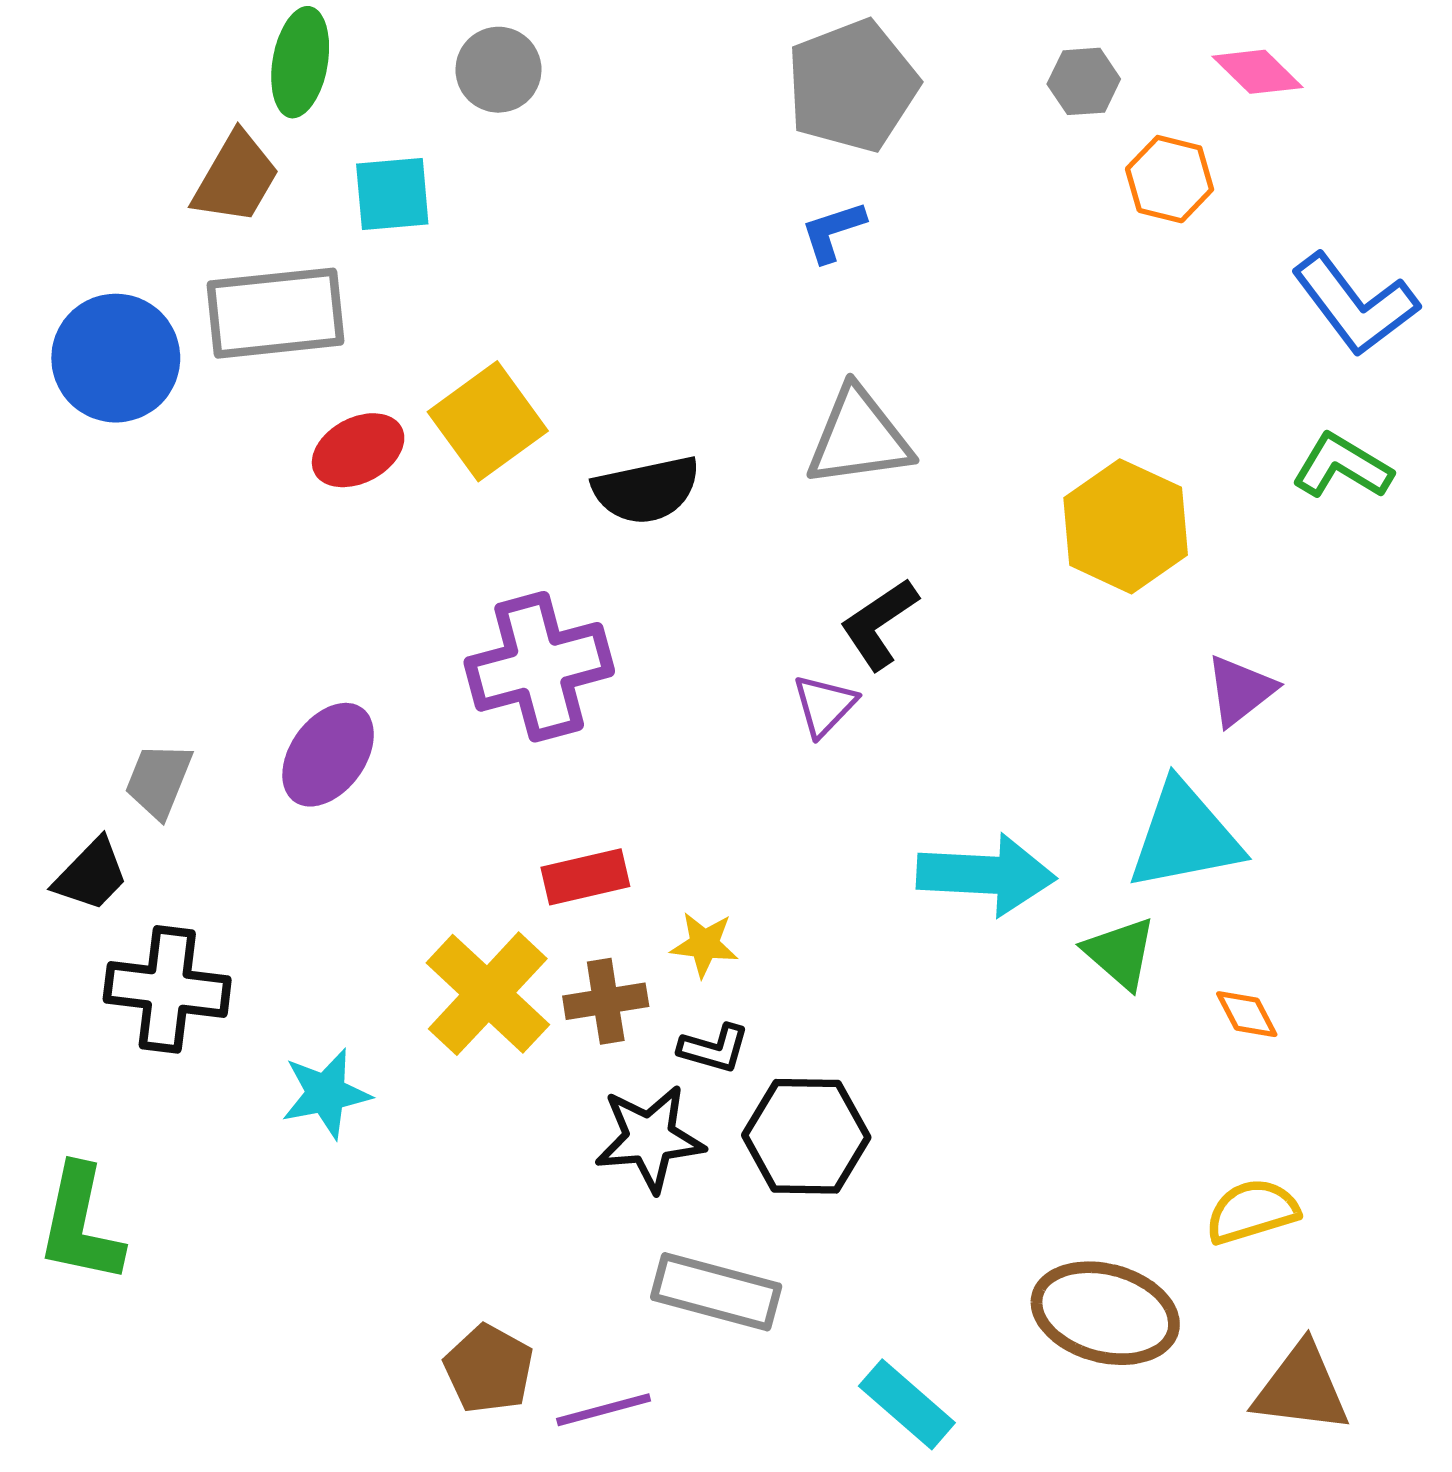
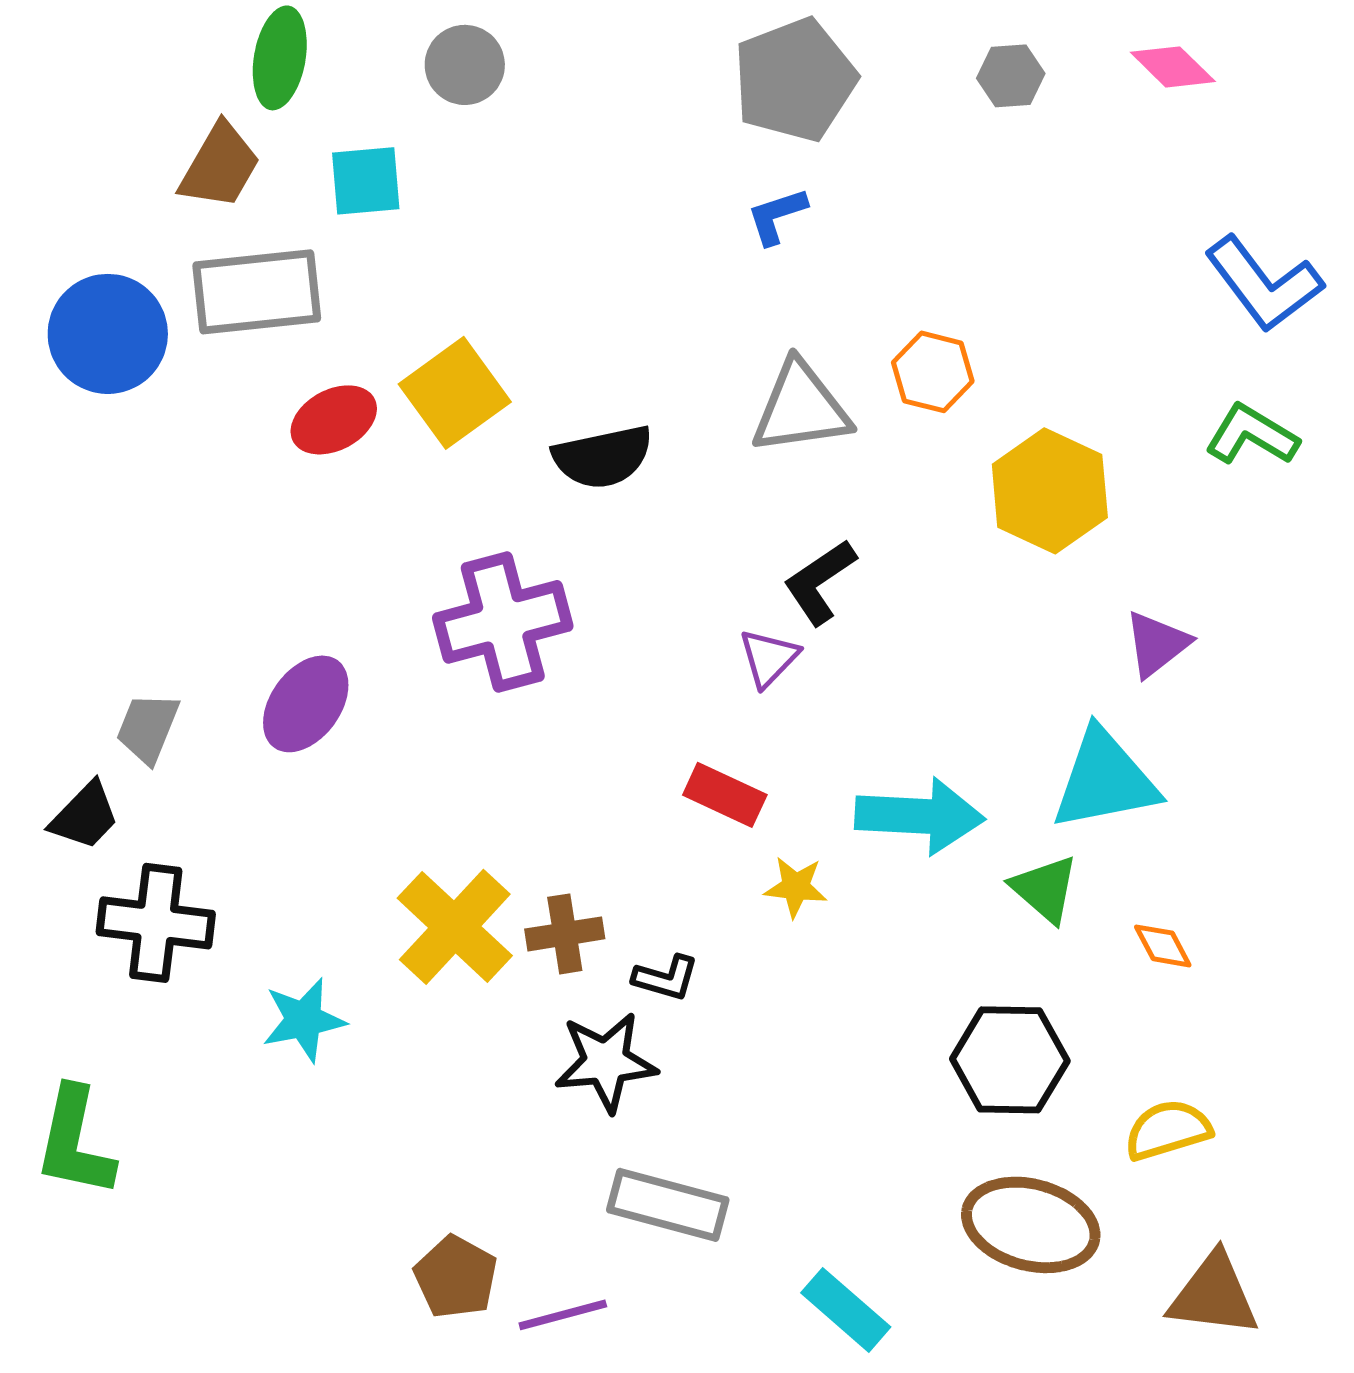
orange hexagon: (1170, 179) -> (933, 372), moved
red rectangle: (585, 877) -> (725, 795), moved, turned 38
yellow star: (704, 944) -> (796, 887), moved
black hexagon: (806, 1136) -> (1010, 1060), moved

